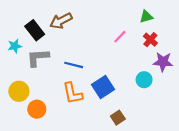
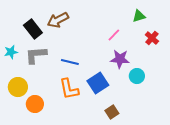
red cross: (150, 40) -> (152, 38), moved
cyan star: (15, 46) -> (11, 52), moved
purple star: (163, 62) -> (120, 59), moved

